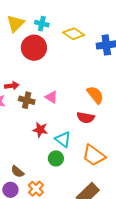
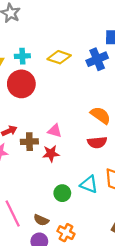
red star: (40, 130) -> (51, 153), moved
cyan triangle: (63, 139) -> (89, 184), moved
green circle: (56, 158) -> (62, 193), moved

